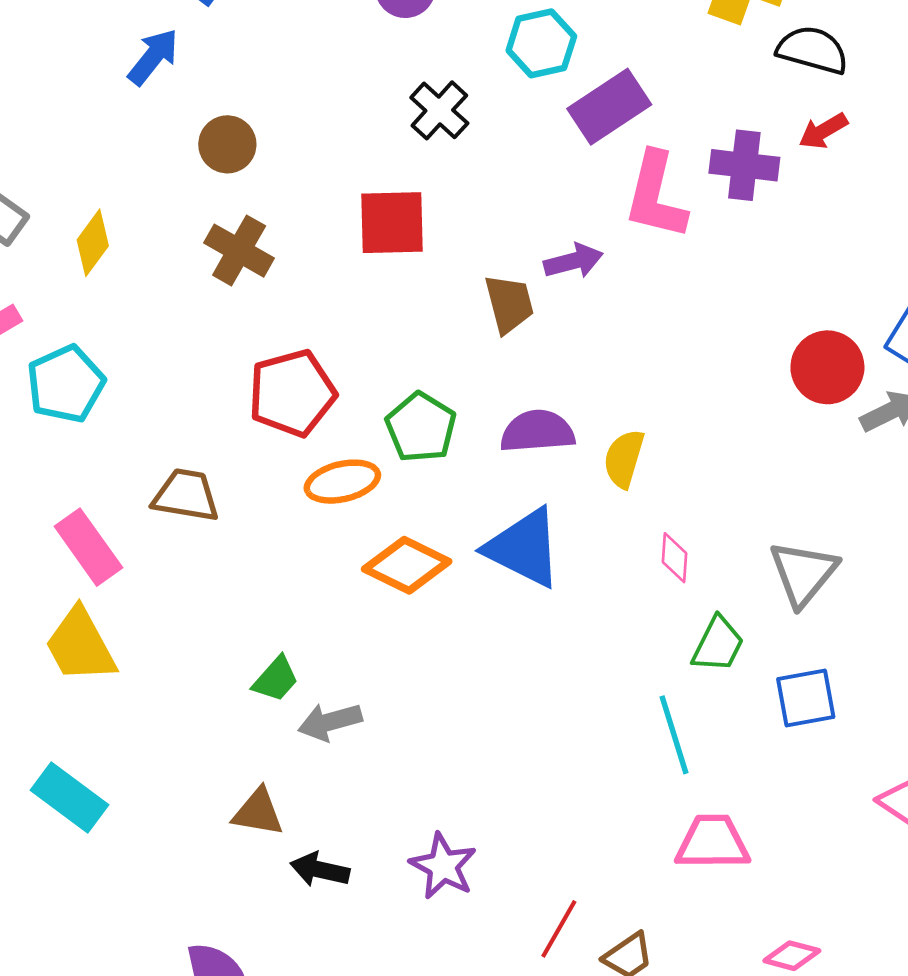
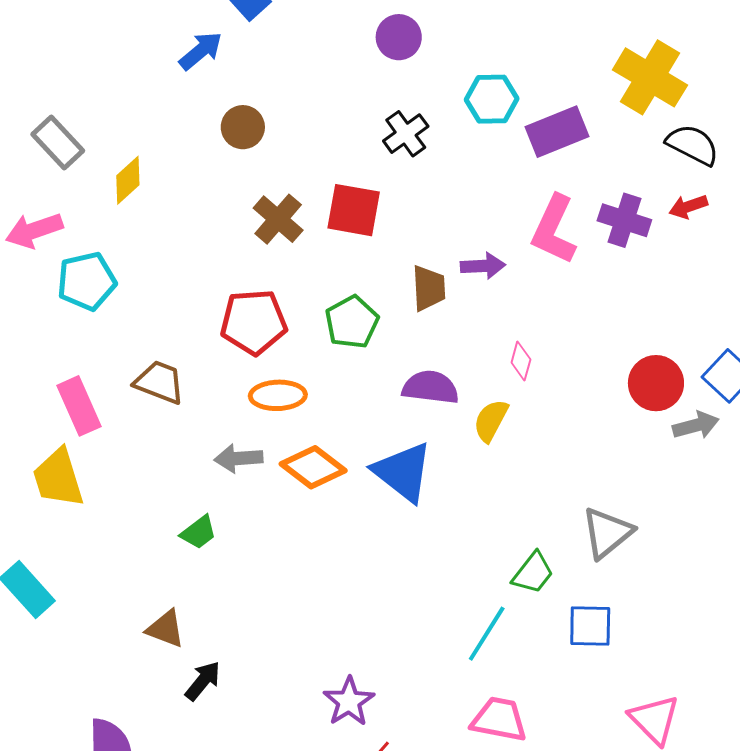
purple rectangle: (609, 107) -> (557, 132), moved
brown cross: (239, 251) -> (278, 219), moved
green pentagon: (421, 427) -> (352, 322), moved
pink diamond: (674, 558) -> (521, 361), moved
gray arrow: (330, 722) -> (238, 458), moved
cyan line: (674, 735) -> (487, 634), turned 38
purple star: (443, 866) -> (349, 701), moved
black arrow: (320, 870) -> (203, 681), turned 105

